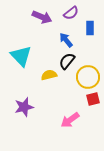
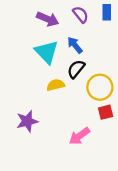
purple semicircle: (71, 13) -> (81, 15), turned -91
blue rectangle: (90, 28) -> (107, 12), moved
cyan triangle: (21, 56) -> (47, 52), moved

